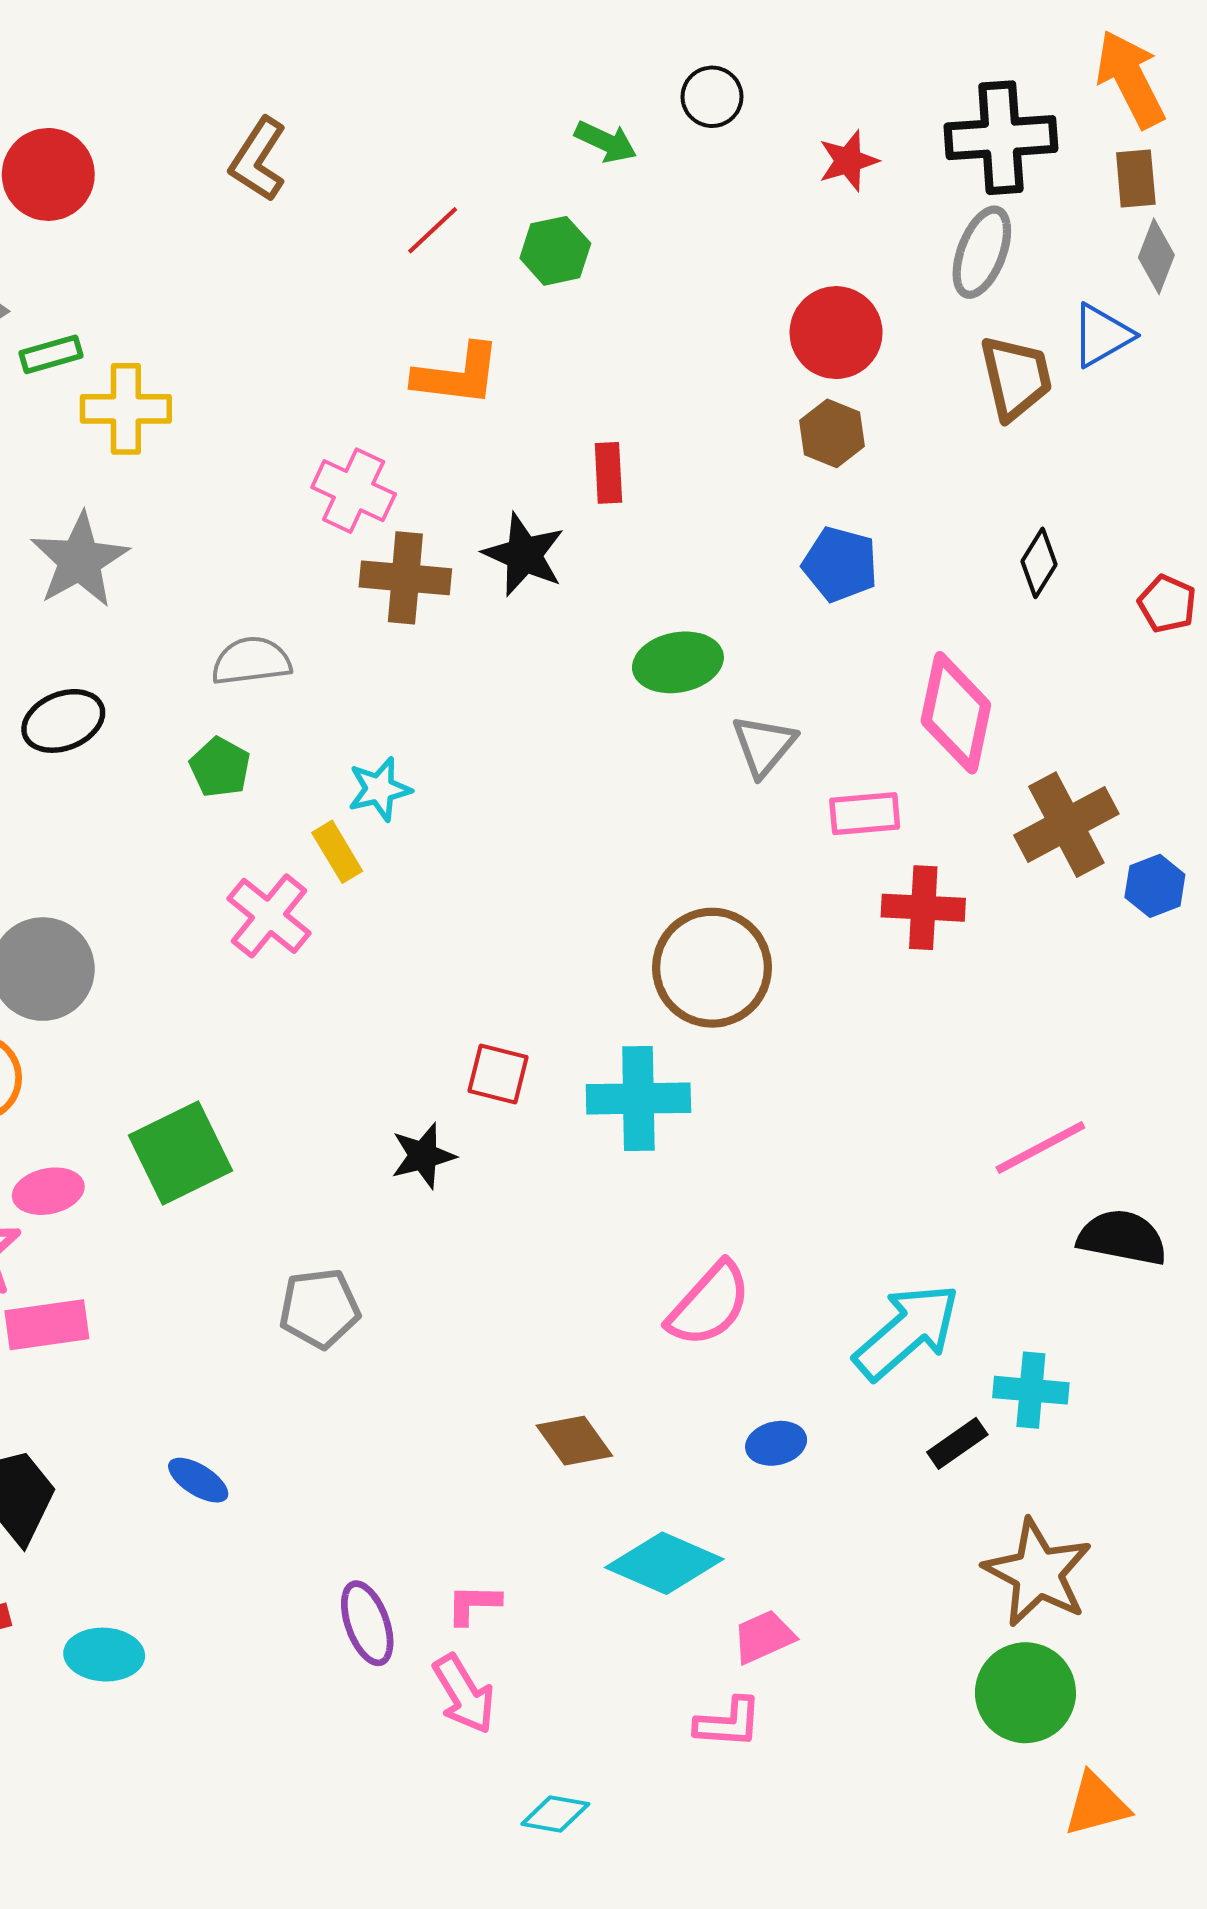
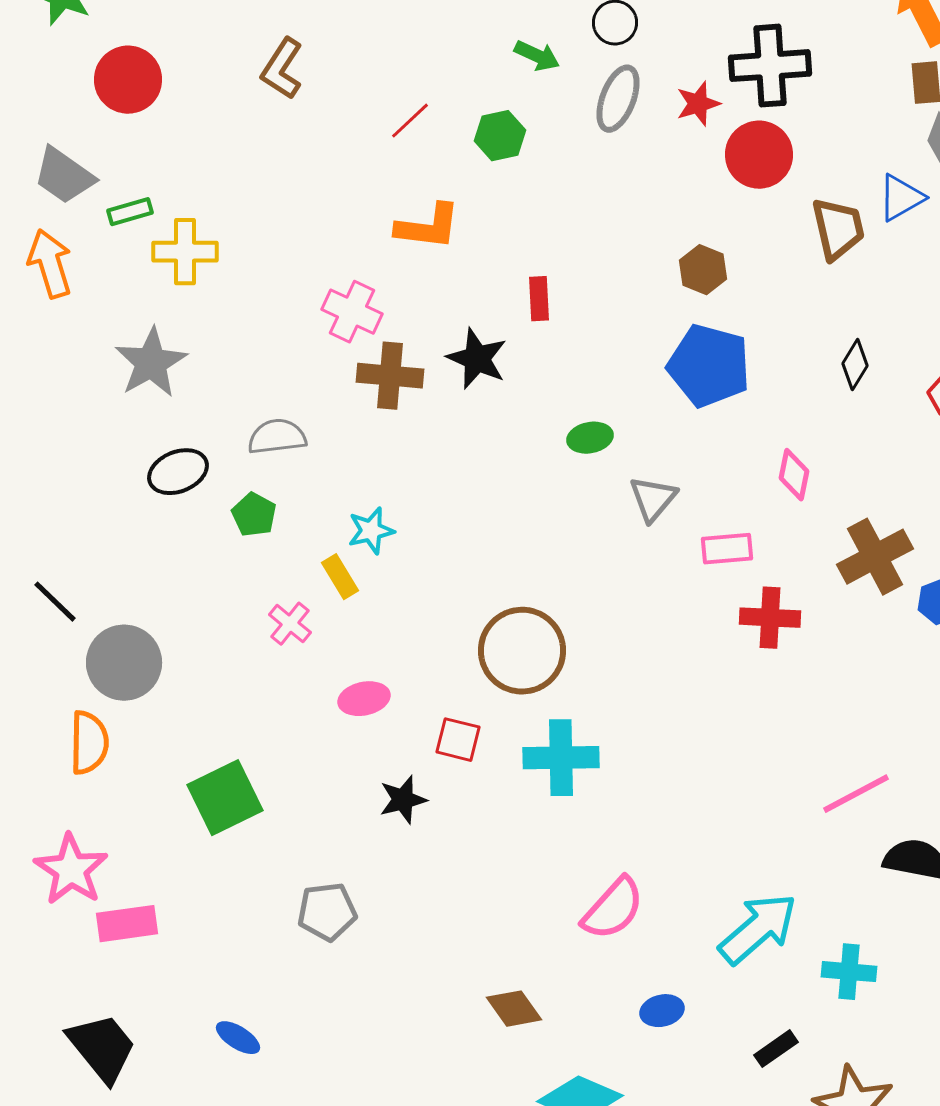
black cross: (1001, 138) -> (770, 66), moved
red star: (848, 161) -> (698, 104), moved
gray ellipse: (982, 252) -> (618, 99), moved
red circle: (836, 333) -> (759, 155), moved
blue pentagon: (840, 564) -> (709, 366), size x1.5
green ellipse: (678, 662) -> (590, 438), size x0.7
pink diamond: (956, 713) -> (794, 475), size x0.6
black ellipse: (63, 721) -> (178, 472), moved
pink cross: (269, 916) -> (290, 624), size x0.7
brown circle: (712, 968) -> (522, 651), moved
pink ellipse: (48, 1191) -> (364, 699), moved
black rectangle: (957, 1443) -> (776, 1049), moved

